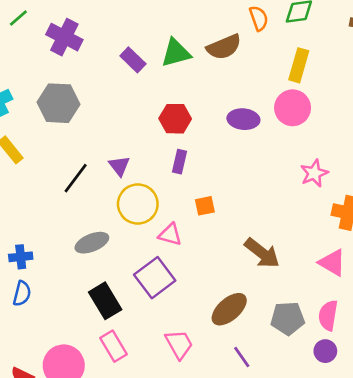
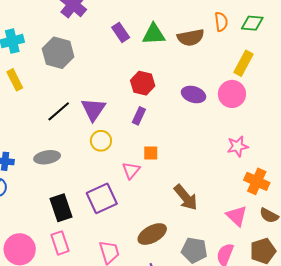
purple triangle: (119, 166) -> (93, 109), size x1.5
yellow circle: (138, 204) -> (101, 141), size x0.7
pink triangle: (170, 235) -> (131, 170), moved, turned 42
gray ellipse: (92, 243) -> (47, 157), moved

